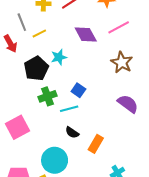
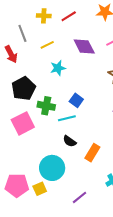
yellow line: (39, 33) -> (47, 45), moved
black pentagon: (36, 68) -> (23, 88), moved
green cross: (47, 96) -> (46, 106), turned 30
pink square: (18, 127) -> (23, 123), moved

